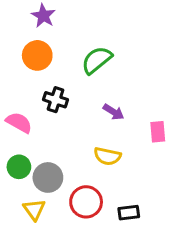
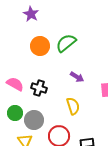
orange circle: (37, 55) -> (40, 46), moved
black cross: (56, 100) -> (39, 88), moved
yellow semicircle: (107, 156) -> (73, 106), turned -120

